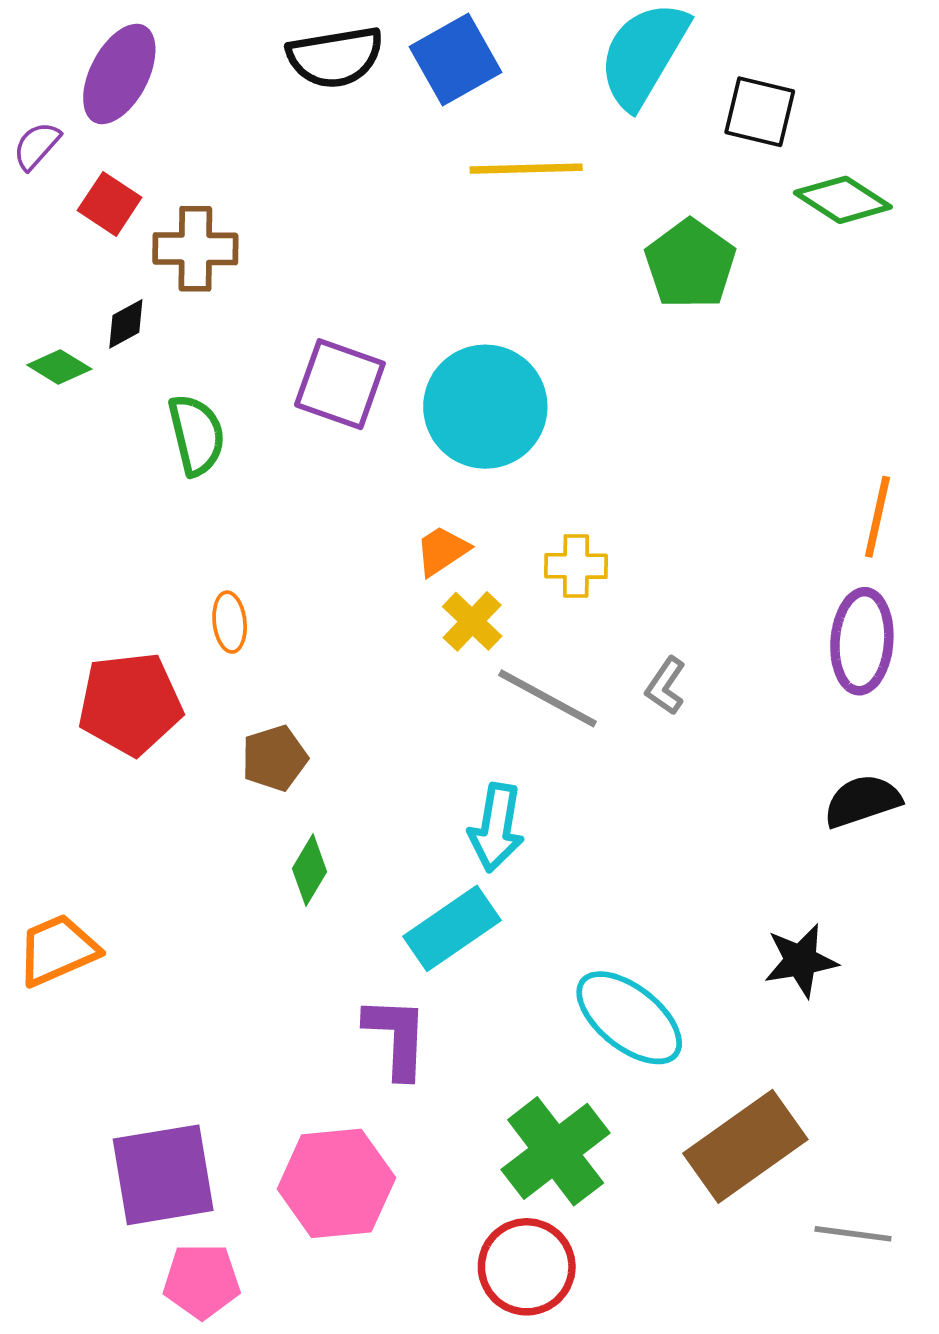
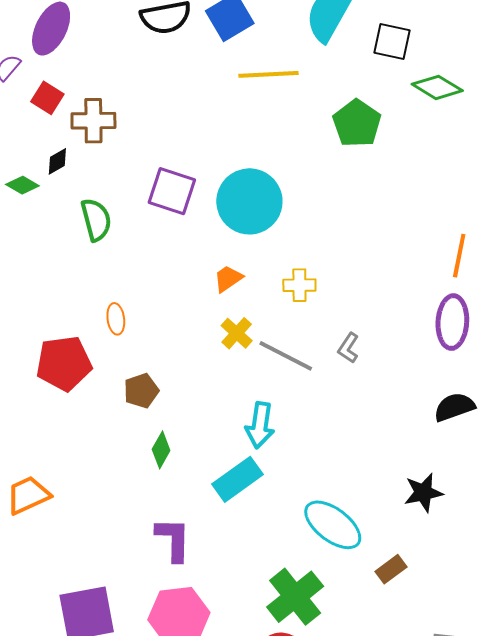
yellow cross: (472, 621) -> (237, 333), moved
purple L-shape: (397, 1037) -> (173, 539), moved
brown rectangle: (745, 1146) -> (391, 569), moved, size x0.5

